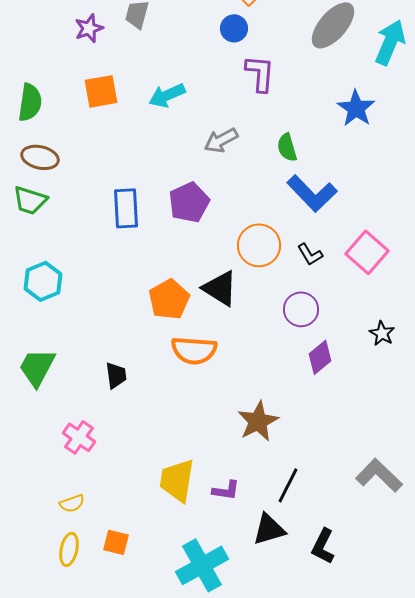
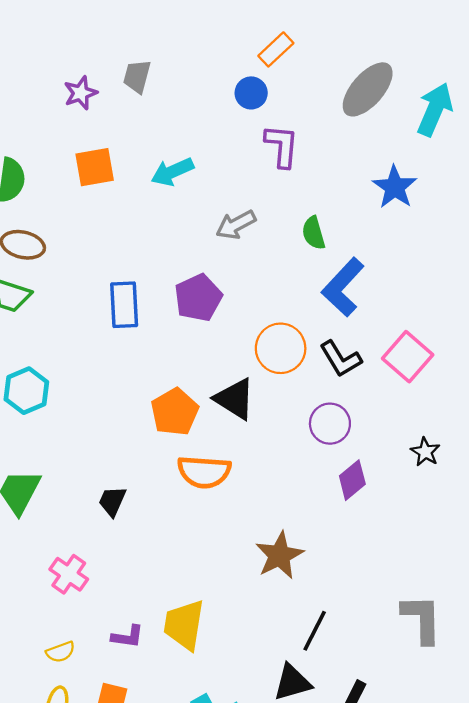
blue L-shape: (312, 193) -> (343, 287), turned 87
black L-shape: (310, 254) -> (341, 359), size x1.4
black trapezoid: (116, 375) -> (112, 501), turned -148
gray L-shape: (379, 475) -> (422, 619), turned 45
purple L-shape: (226, 490) -> (128, 637), moved

